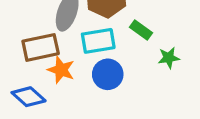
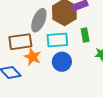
green rectangle: (141, 30) -> (85, 35), turned 40

